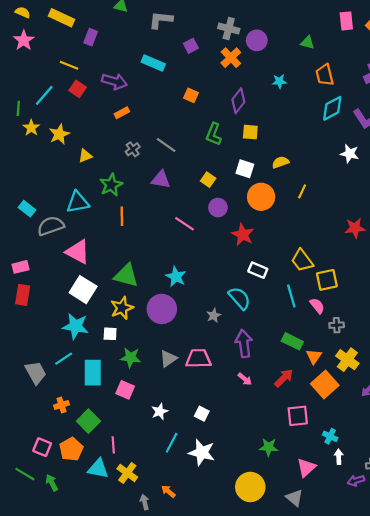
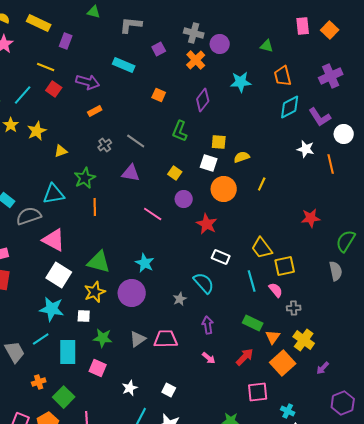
cyan star: (279, 81) -> (241, 82), size x1.5
yellow square: (250, 132) -> (219, 142), moved
purple arrow: (244, 344) -> (208, 325), size x0.7

